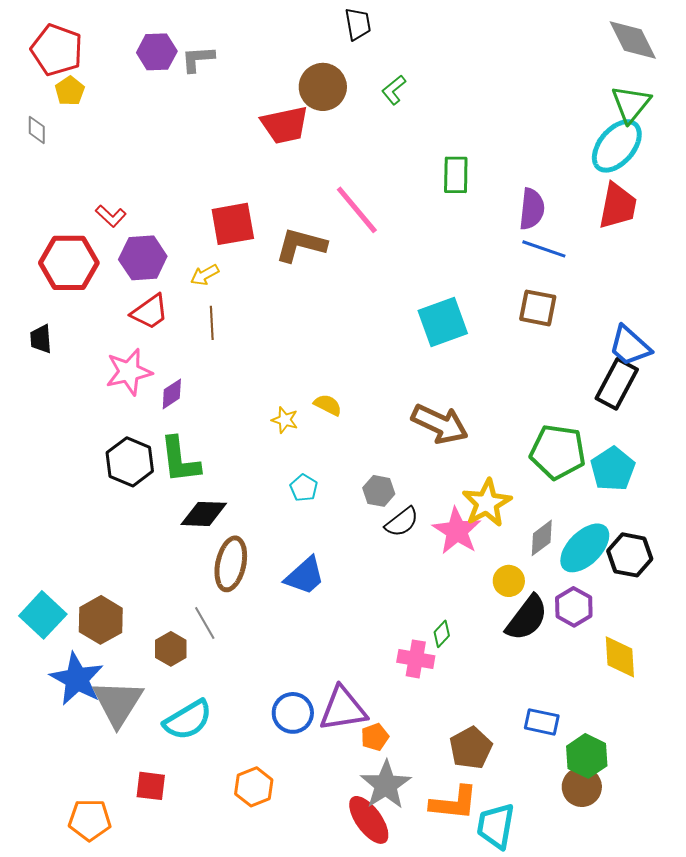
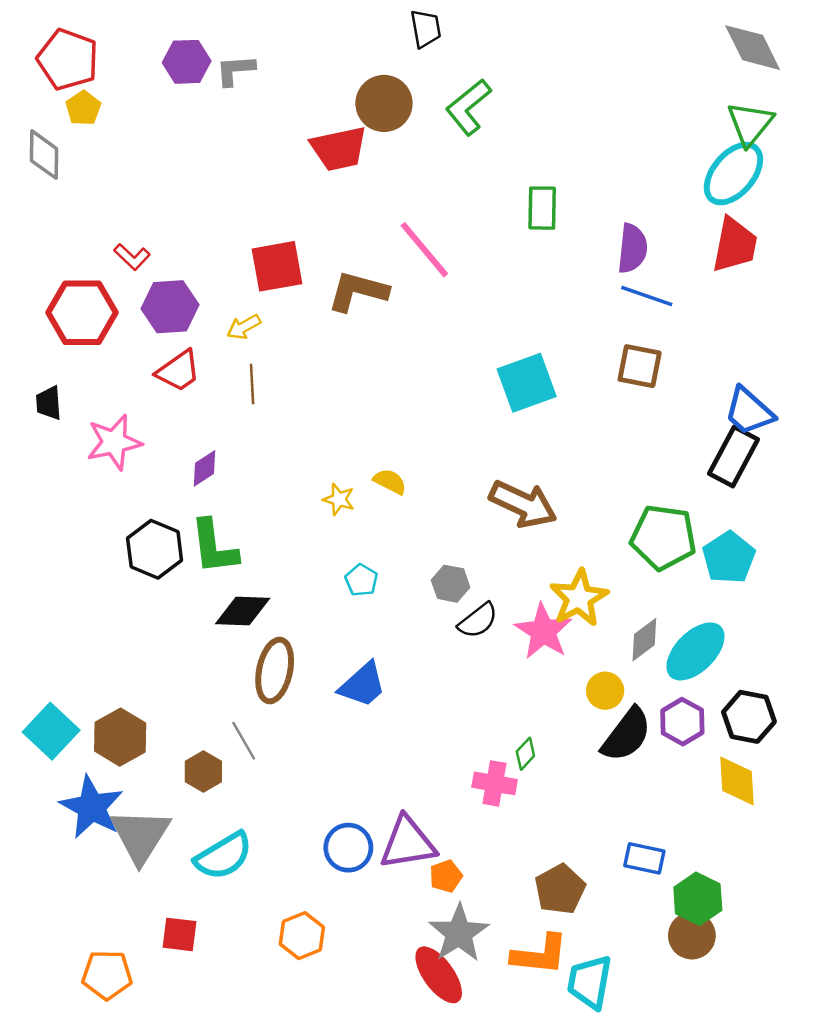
green L-shape: (394, 90) -> (468, 107), size x1.6
gray diamond: (37, 130) -> (44, 155), size x1.5
pink star: (129, 372) -> (114, 442), moved
black hexagon: (630, 555) -> (749, 717), moved

